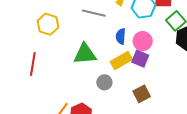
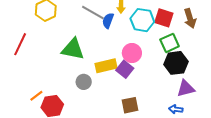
blue semicircle: (121, 36) -> (108, 21), moved
brown square: (142, 94) -> (130, 105), moved

